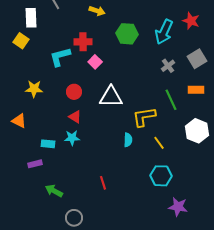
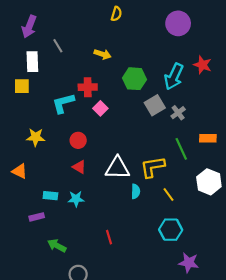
yellow square: (21, 41) -> (22, 86), turned -35
gray square: (197, 59) -> (155, 105), moved
white triangle: (111, 97) -> (117, 168), moved
cyan star: (72, 138) -> (76, 199), moved

